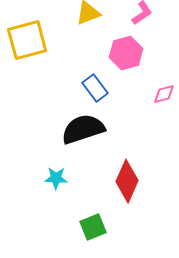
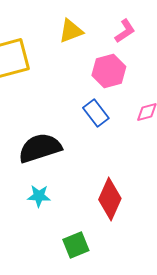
blue rectangle: (95, 88) -> (96, 113), moved
black semicircle: (83, 129) -> (40, 148), moved

